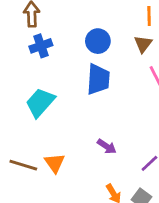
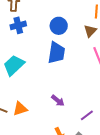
orange triangle: (55, 163) -> (20, 109), turned 42

